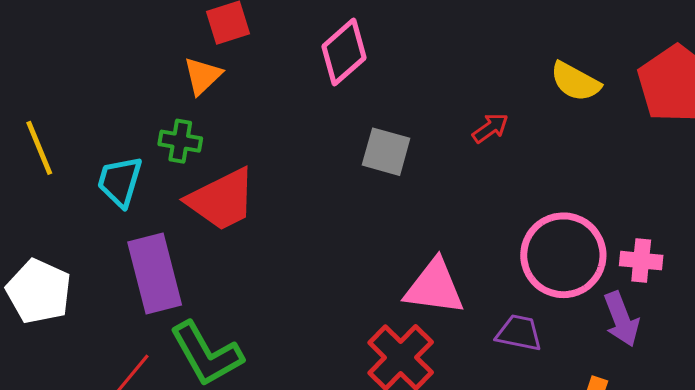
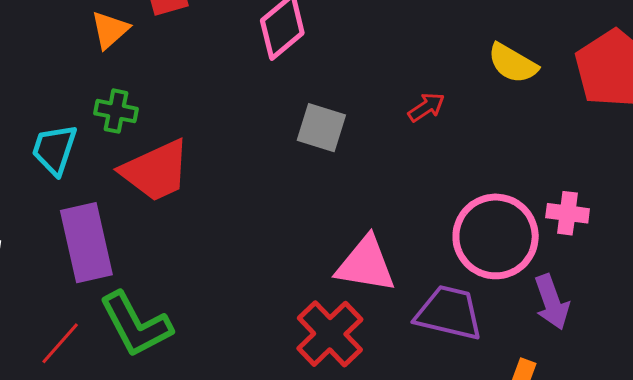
orange triangle: (203, 76) -> (110, 30), moved
pink cross: (641, 261) -> (568, 213), moved
purple trapezoid: (519, 333) -> (449, 313), size x1.5

